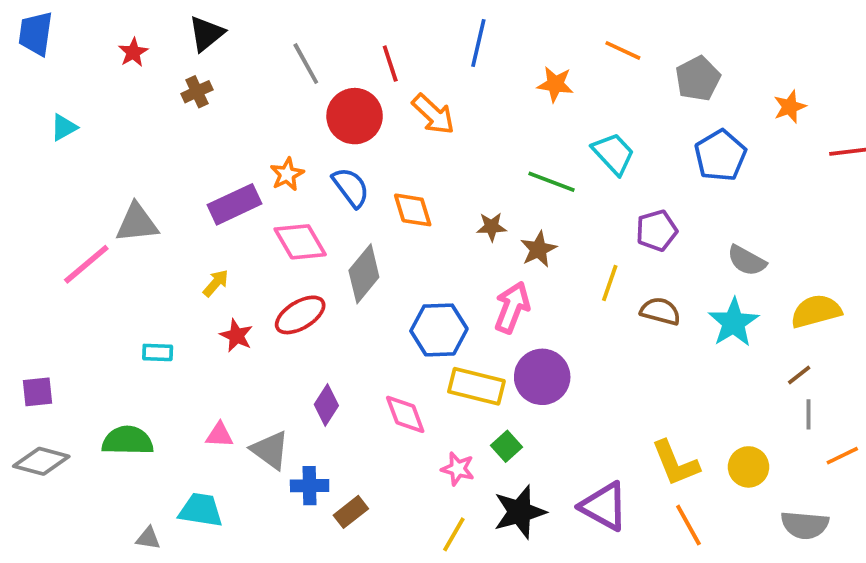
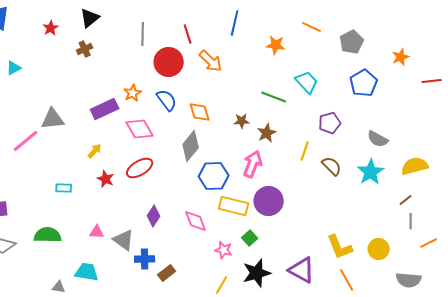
gray line: (306, 64) -> (143, 34), turned 30
gray diamond: (364, 274) -> (191, 146), moved
brown semicircle: (660, 311) -> (332, 166), turned 30

